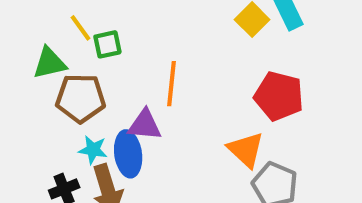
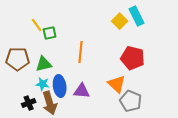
green triangle: (50, 63) -> (44, 64), moved
brown pentagon: (81, 98) -> (18, 59), moved
purple triangle: (145, 125) -> (82, 91), moved

